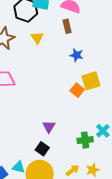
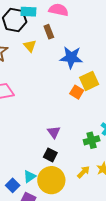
brown rectangle: (67, 26) -> (49, 32), moved
blue star: (77, 55) -> (71, 57), size x1.6
cyan triangle: (19, 167) -> (30, 177), turned -40

